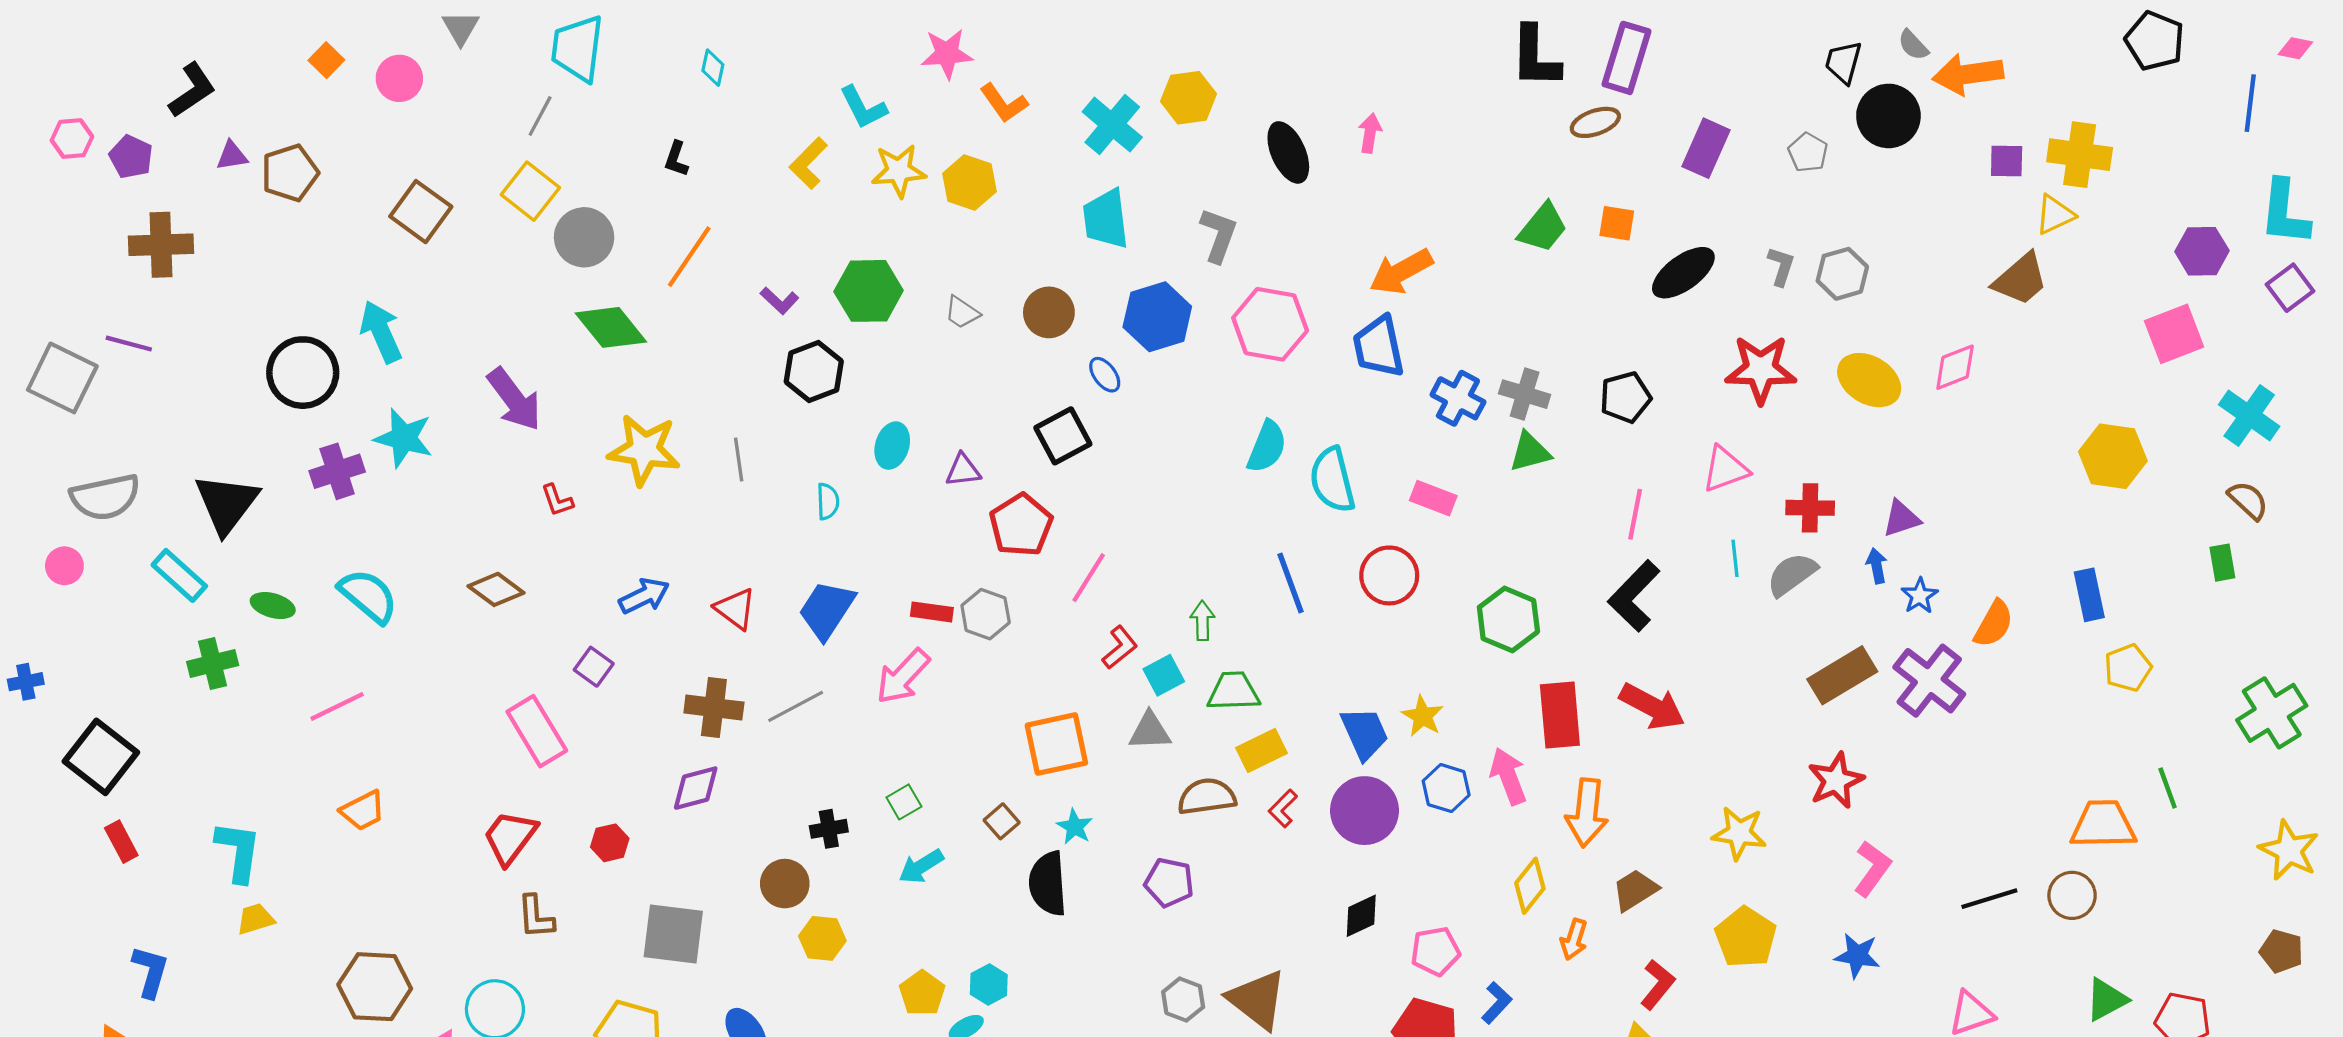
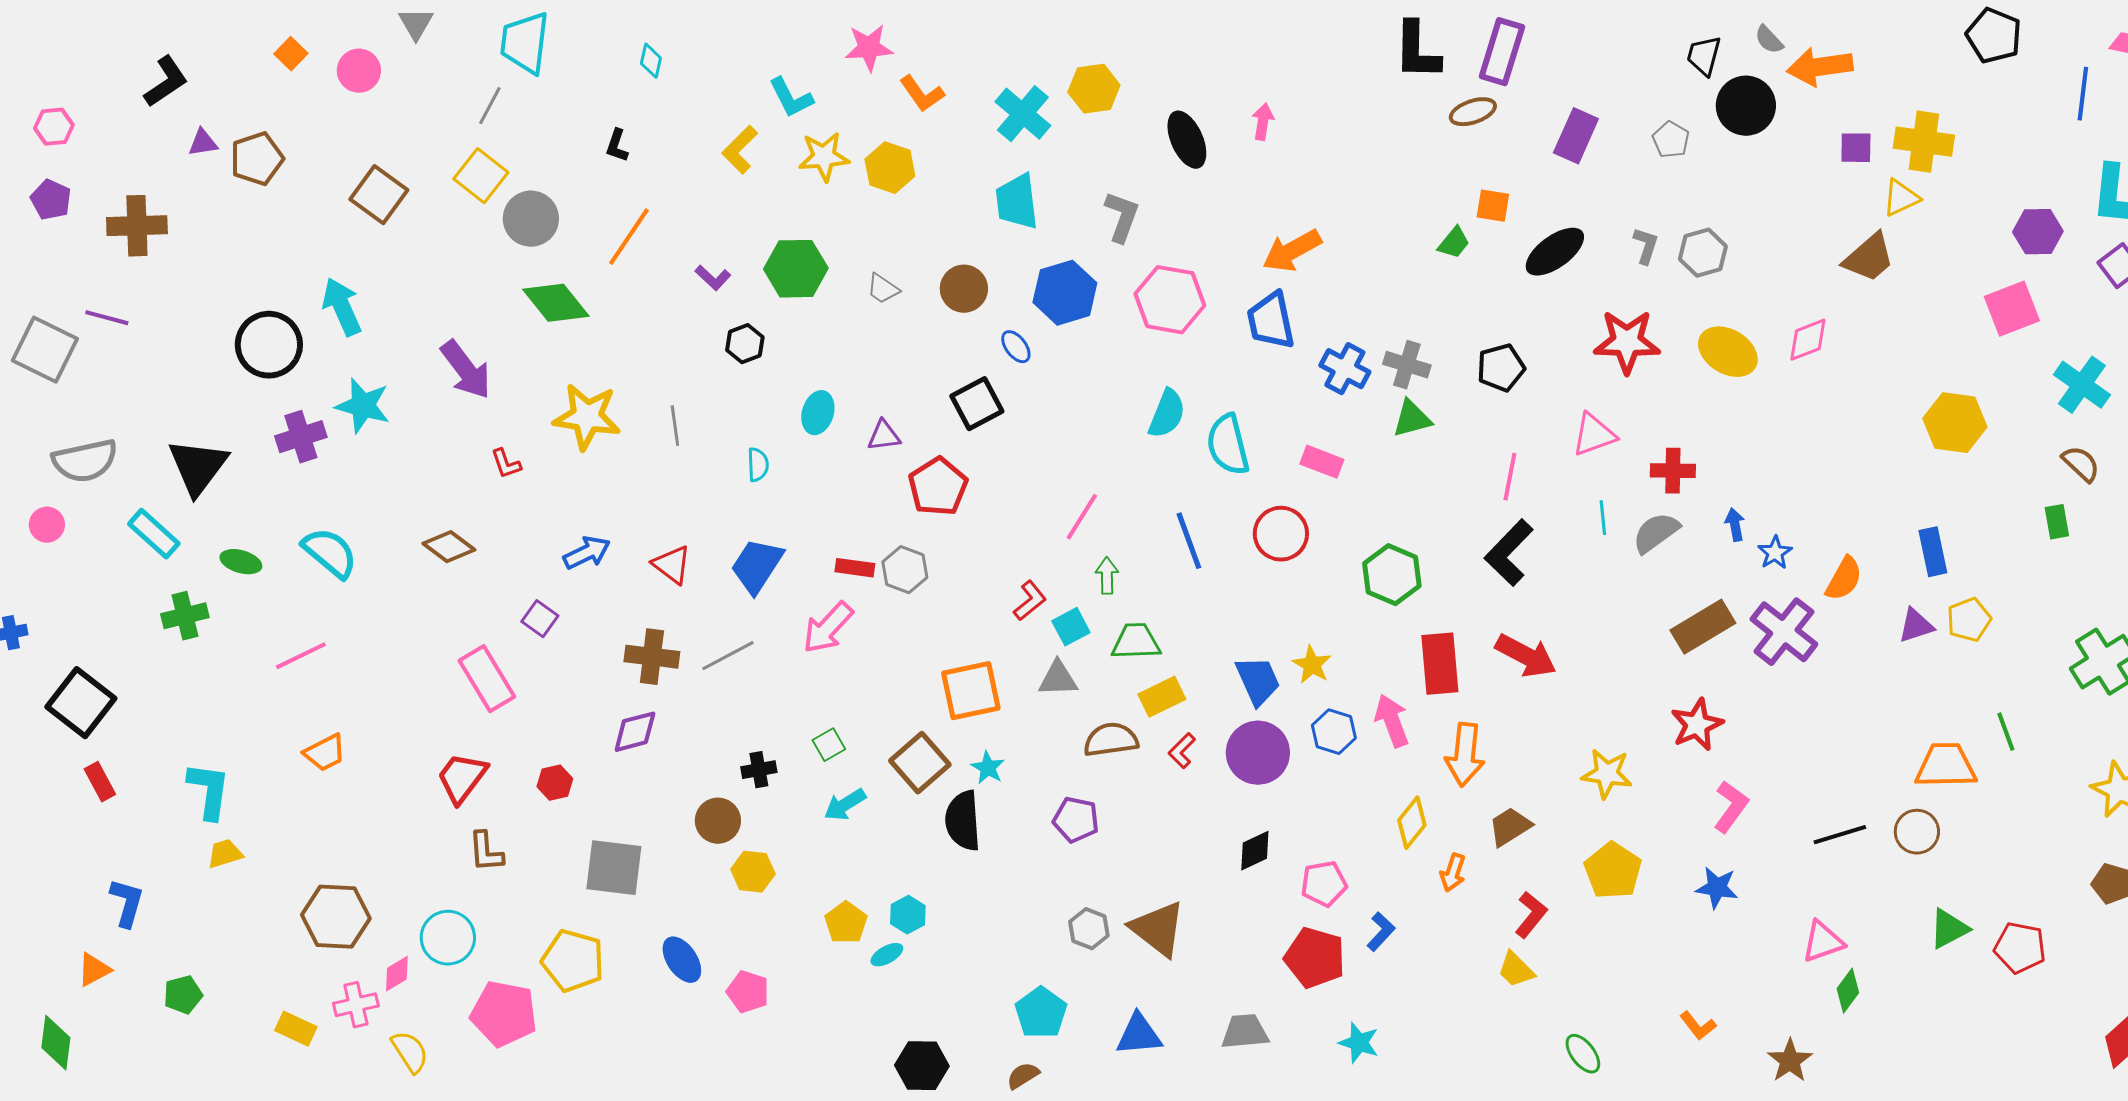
purple pentagon: (131, 157) -> (51, 200), moved
green trapezoid: (1543, 228) -> (1454, 243), moved, size x0.7
black hexagon: (814, 371) -> (745, 344), size x0.7
purple triangle: (1901, 519) -> (1916, 626), moved
pink line: (1089, 578) -> (1082, 517), moved
brown square: (1002, 821) -> (920, 763), size x1.8

